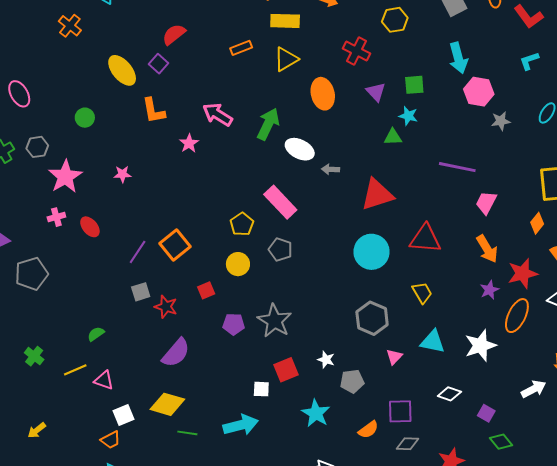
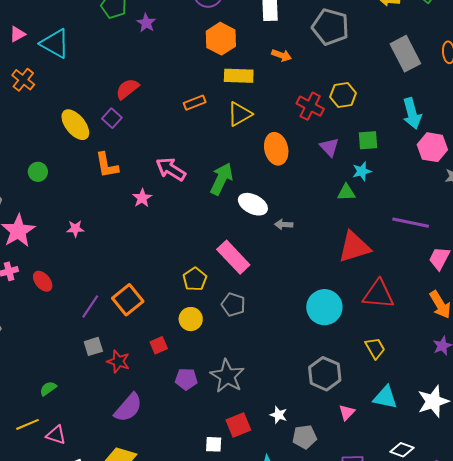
yellow hexagon: (395, 20) -> (343, 95), moved
cyan star: (408, 116) -> (362, 171), turned -30
red triangle: (377, 195) -> (354, 247), moved

